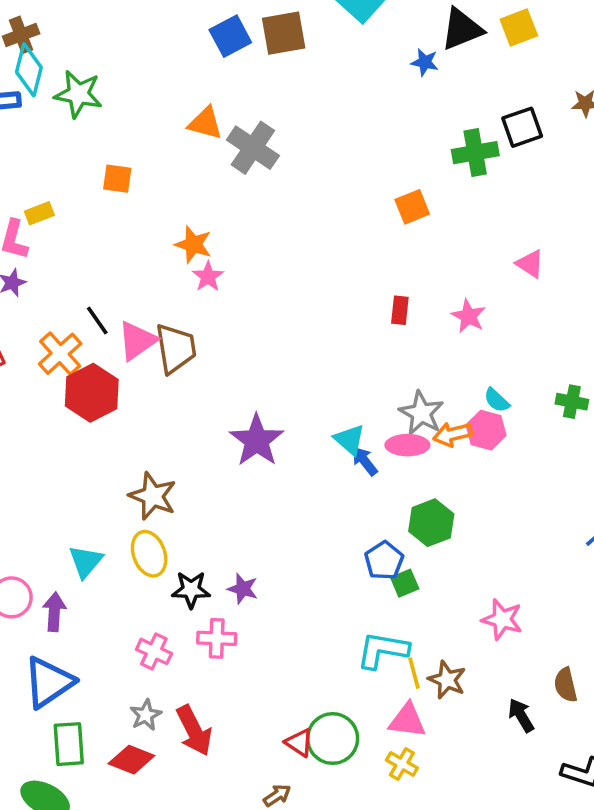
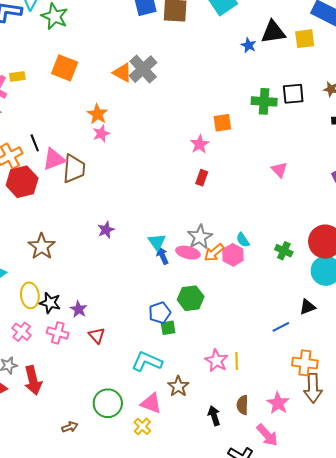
orange triangle: (205, 123) -> (122, 73), moved
orange square: (117, 179) -> (65, 68), size x1.5
pink star: (468, 316) -> (200, 144), moved
orange arrow: (453, 434) -> (214, 253), turned -40
purple star: (257, 440) -> (106, 230), size x0.6
yellow ellipse: (149, 554) -> (30, 295), moved
yellow line: (414, 673) -> (237, 361), moved
red triangle: (299, 743) -> (97, 335), moved

